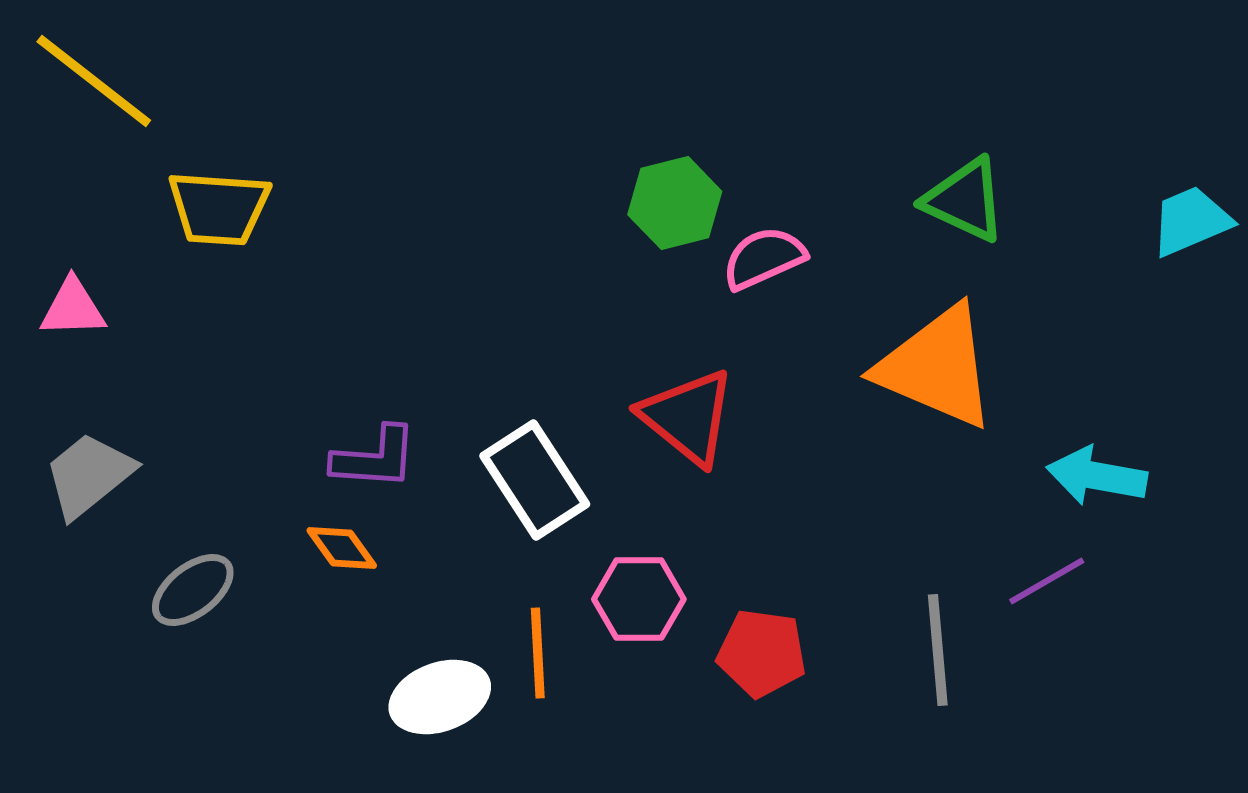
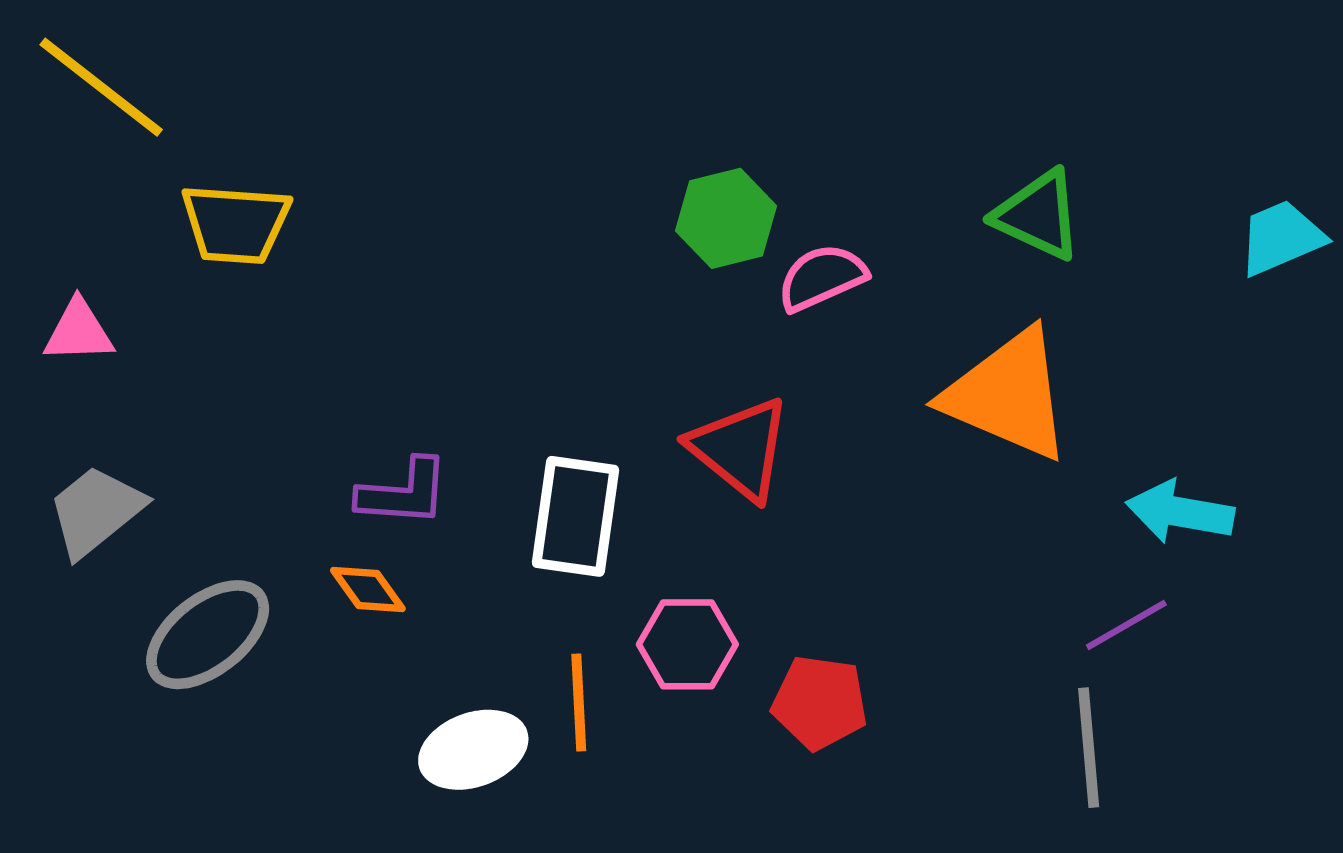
white rectangle: (535, 480) -> (576, 516), turned 41
gray ellipse: (193, 590) -> (208, 635), size x1.4
gray line: (938, 650) -> (1089, 748), moved

